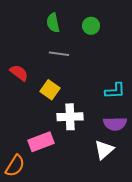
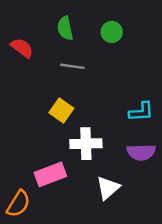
red semicircle: (19, 73) -> (22, 48), moved
white triangle: (104, 150) -> (108, 188), moved

